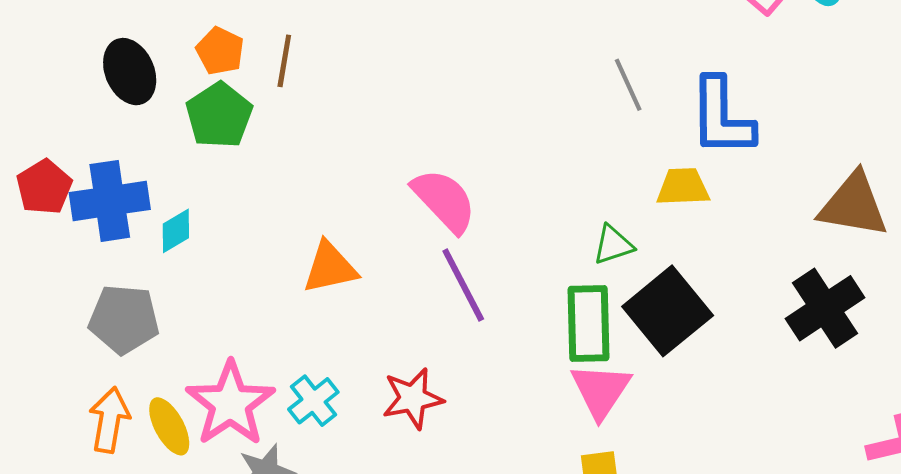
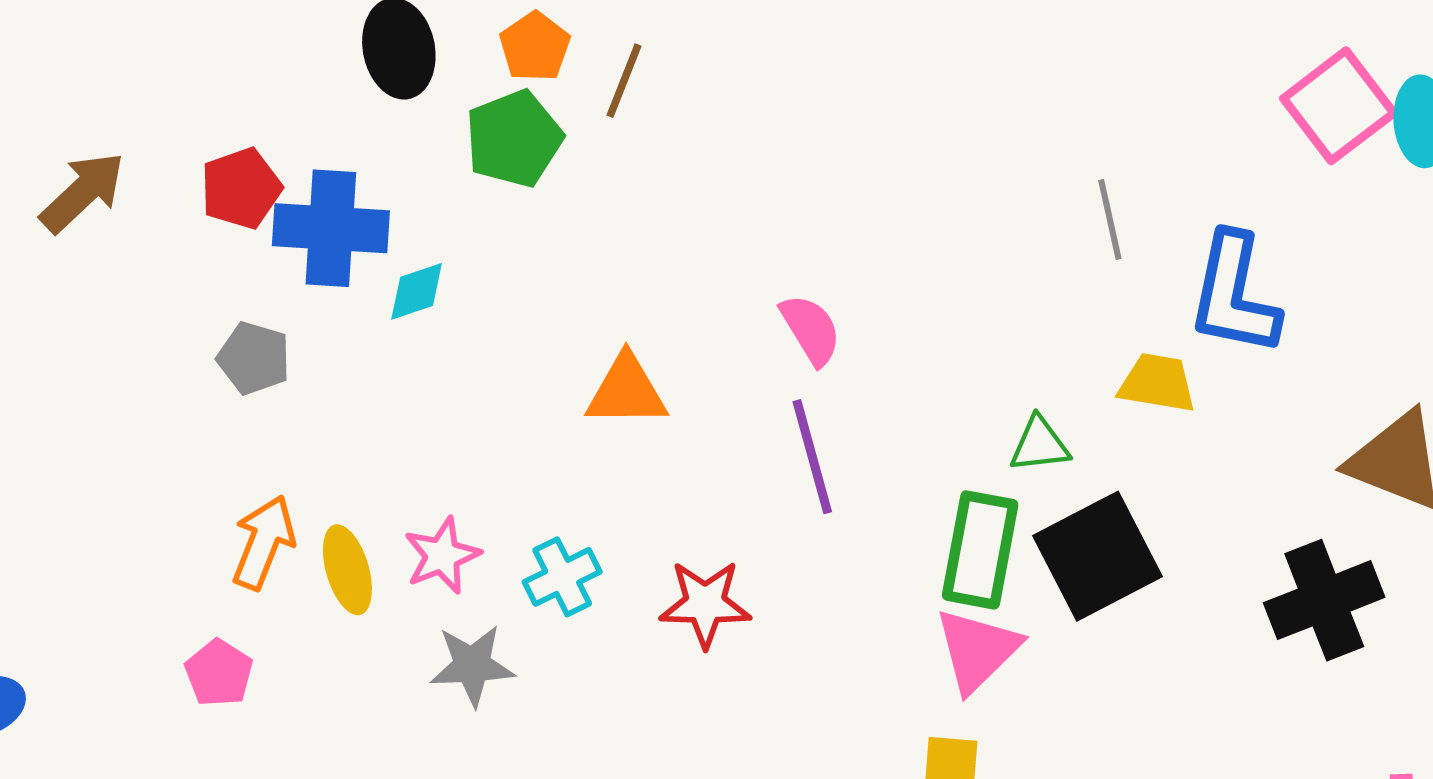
pink semicircle: (444, 201) -> (811, 330), size x0.7
gray pentagon: (124, 319) -> (254, 358), moved, size x0.7
pink star: (230, 404) -> (442, 556), size x0.6

